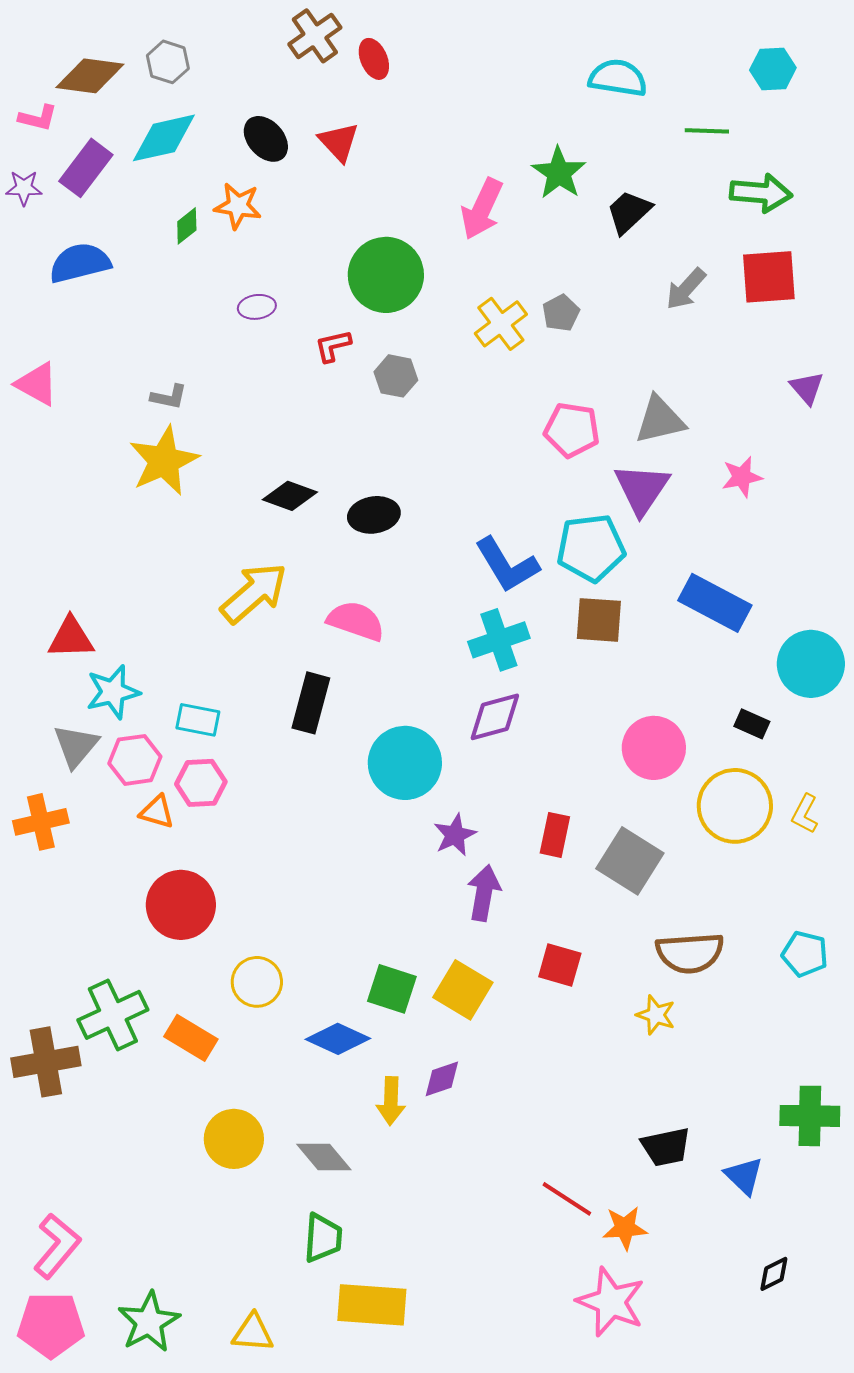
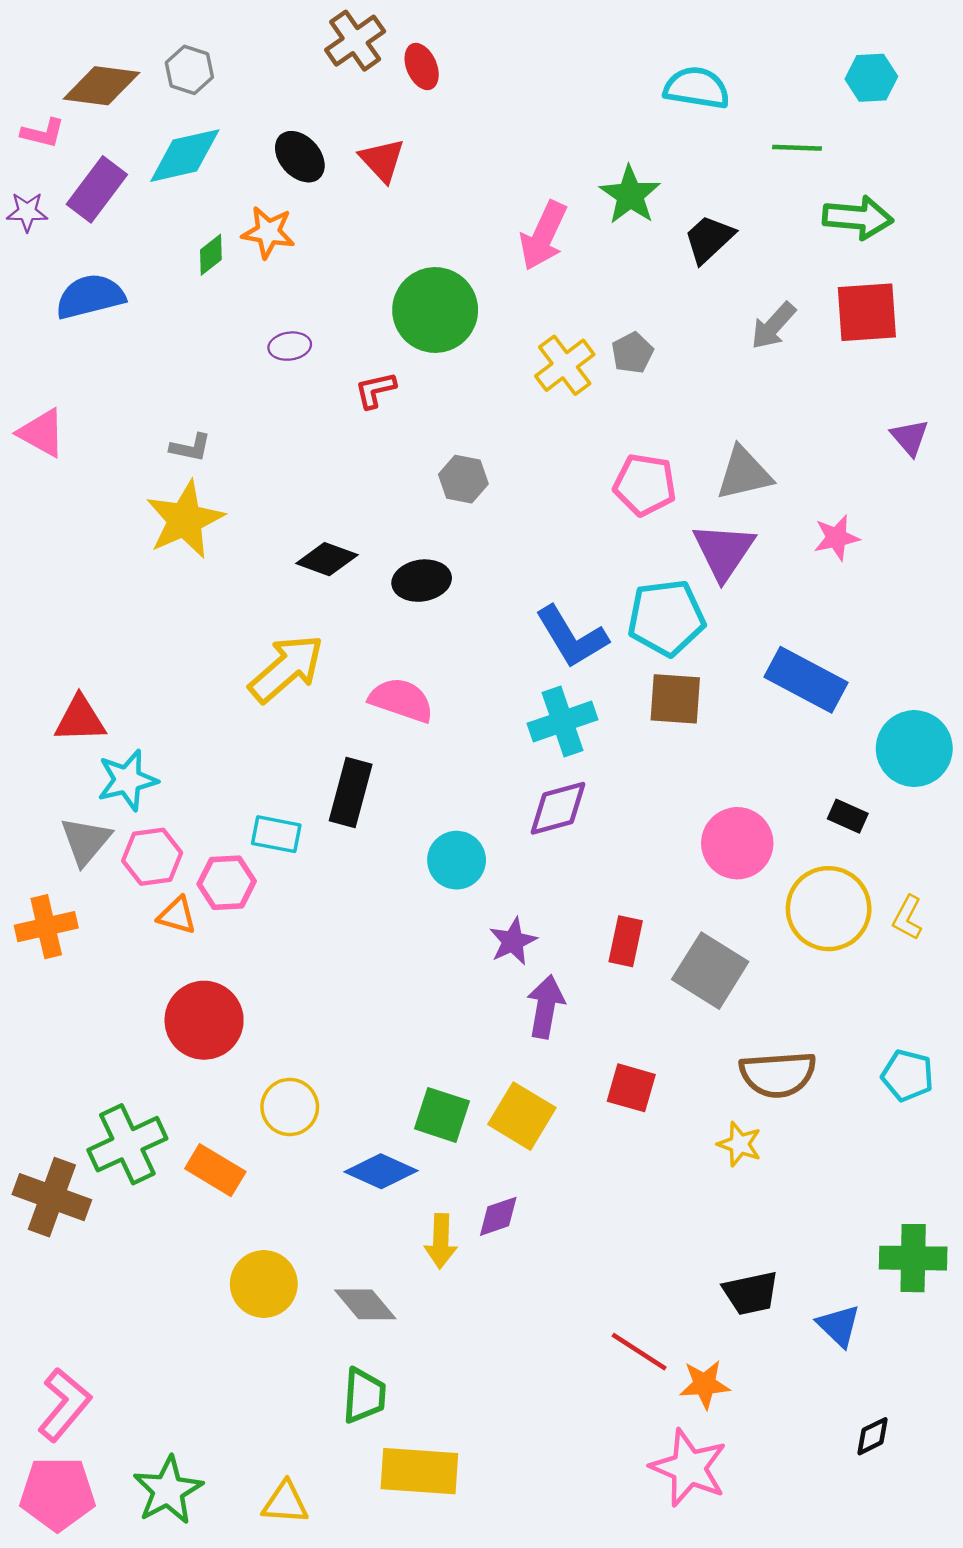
gray hexagon: (396, 376) -> (463, 479), moved
cyan rectangle: (198, 720) -> (276, 834), moved
cyan circle: (405, 763) -> (457, 860), size x0.7
brown cross: (46, 1062) -> (52, 1197), turned 30

